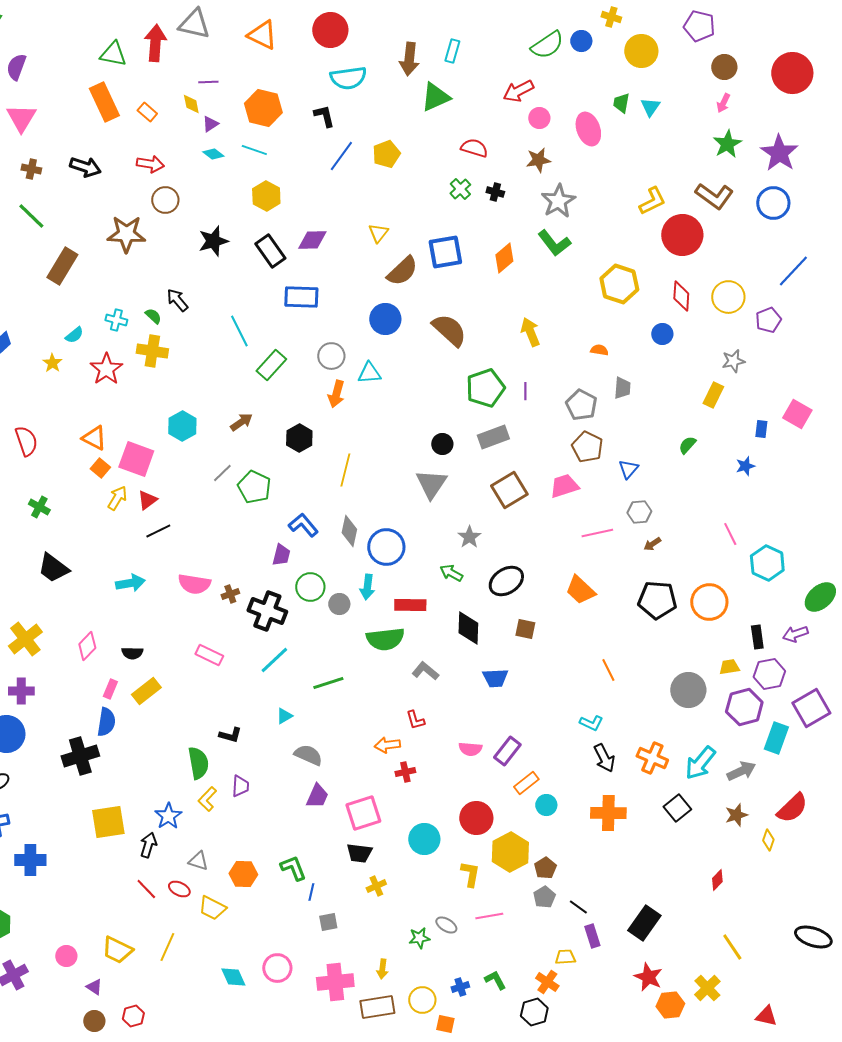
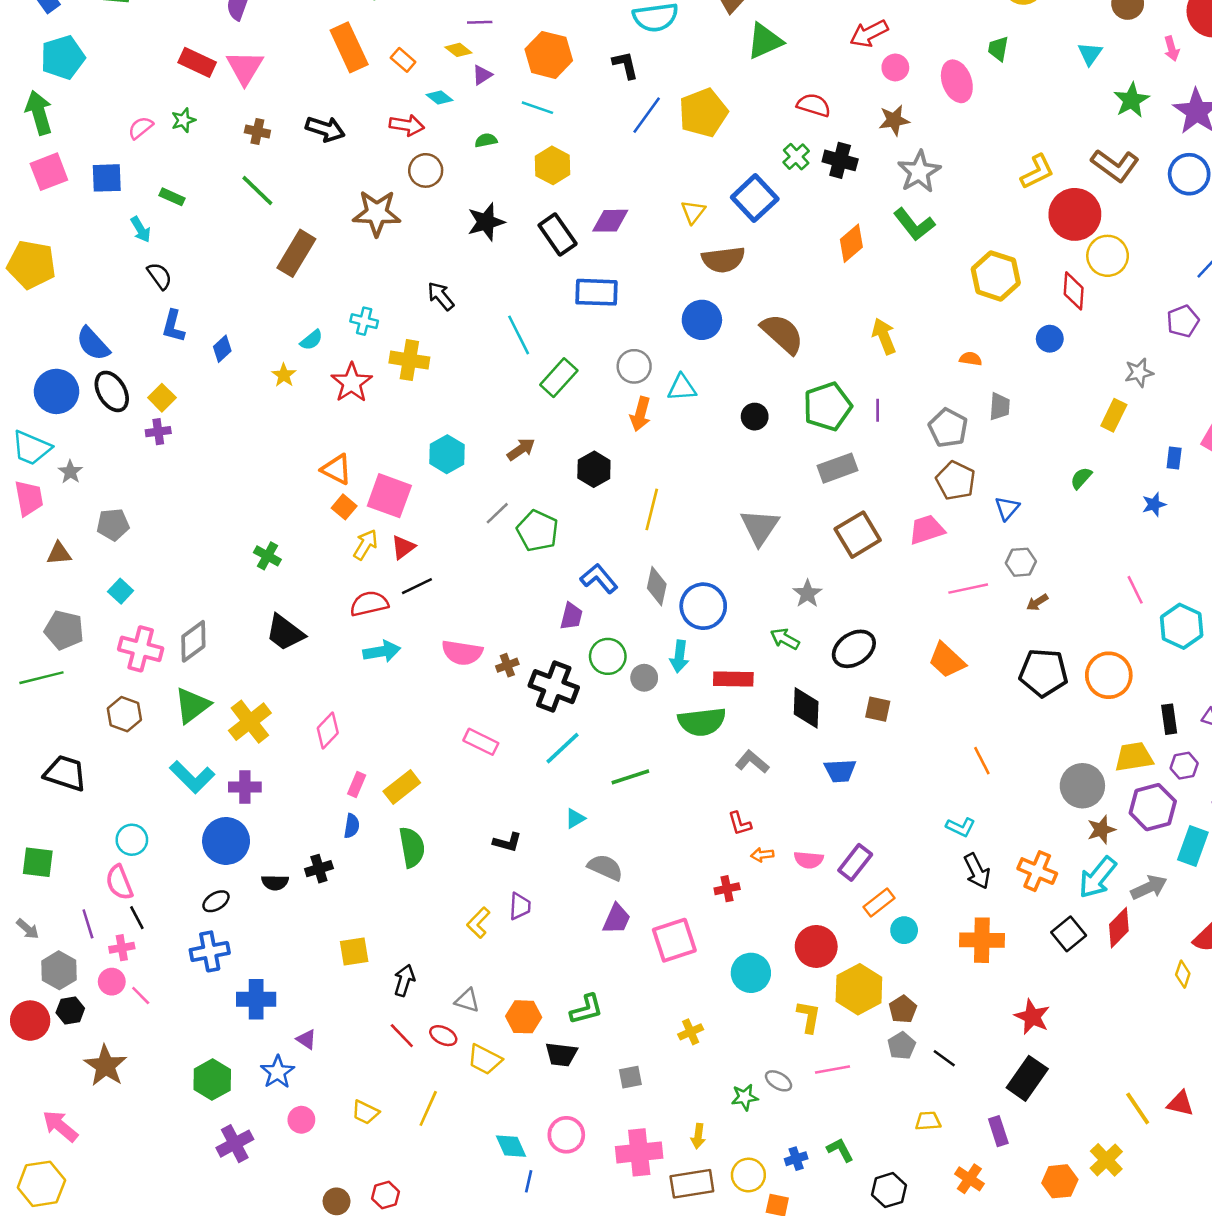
pink arrow: (723, 103) -> (1172, 49), moved, turned -42
yellow diamond: (191, 104) -> (458, 50), turned -40
cyan triangle: (650, 107) -> (1090, 54), moved
cyan diamond: (213, 154) -> (439, 98), moved
yellow pentagon: (386, 154) -> (703, 113), size x1.4
black cross: (495, 192) -> (840, 160), size x1.5
blue square: (445, 252) -> (755, 198), moved, turned -33
brown semicircle: (402, 271) -> (723, 260), turned 36
yellow circle: (728, 297) -> (1108, 256), moved
green semicircle: (153, 316) -> (486, 140), moved, turned -54
red semicircle: (26, 441) -> (369, 604), moved, turned -84
black circle: (442, 444) -> (755, 417), moved
black semicircle: (132, 653) -> (275, 882), moved
yellow trapezoid: (729, 667) -> (1134, 757), size x1.5
purple hexagon: (769, 674) -> (1184, 766), size x0.7
blue semicircle: (106, 722) -> (352, 826), size x0.7
orange arrow: (387, 745) -> (762, 855), moved, size x0.7
black cross: (80, 756) -> (319, 869), size x0.6
green semicircle: (198, 763) -> (412, 847), moved
brown star: (736, 815) -> (1101, 830), moved
blue star: (168, 816) -> (278, 1072), moved
yellow square: (108, 822) -> (354, 951), size x0.7
black trapezoid: (359, 853) -> (561, 1054), moved
green L-shape: (293, 868) -> (586, 1009), turned 96
red diamond: (717, 880) -> (1119, 928), moved, size x1.5
blue line: (311, 892) -> (529, 1181), moved
purple rectangle: (592, 936) -> (998, 1131), moved
yellow trapezoid: (117, 950) -> (365, 1112), size x0.7
red star: (648, 977) -> (1032, 1017), moved
orange cross: (547, 982) -> (969, 1179), moved
purple triangle: (94, 987) -> (306, 1039), moved
red triangle: (766, 1016) -> (1180, 1103), moved

